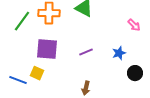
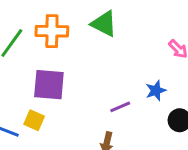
purple line: (86, 52) -> (120, 107), moved

